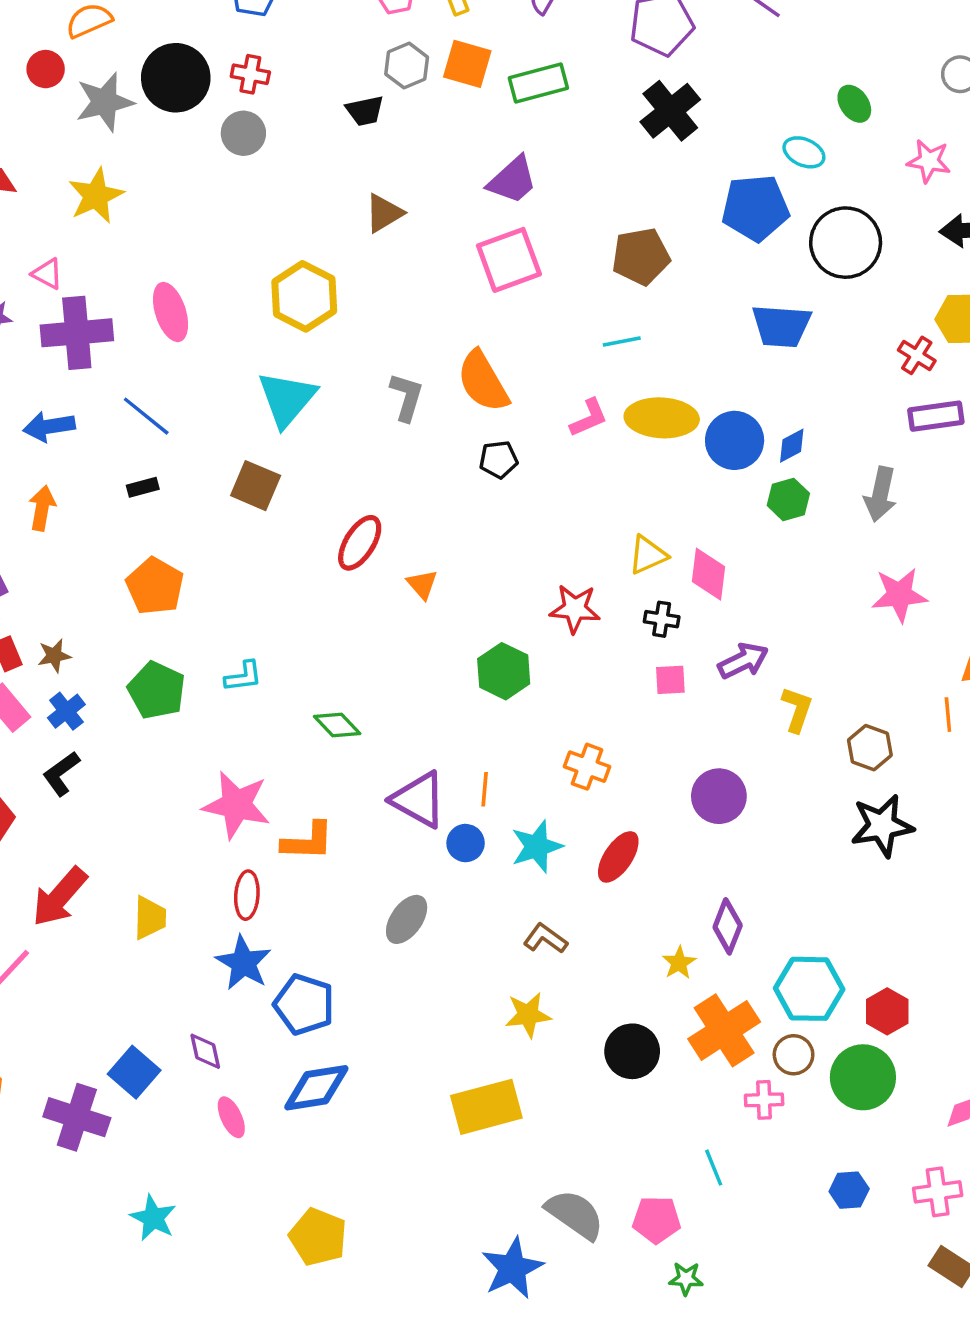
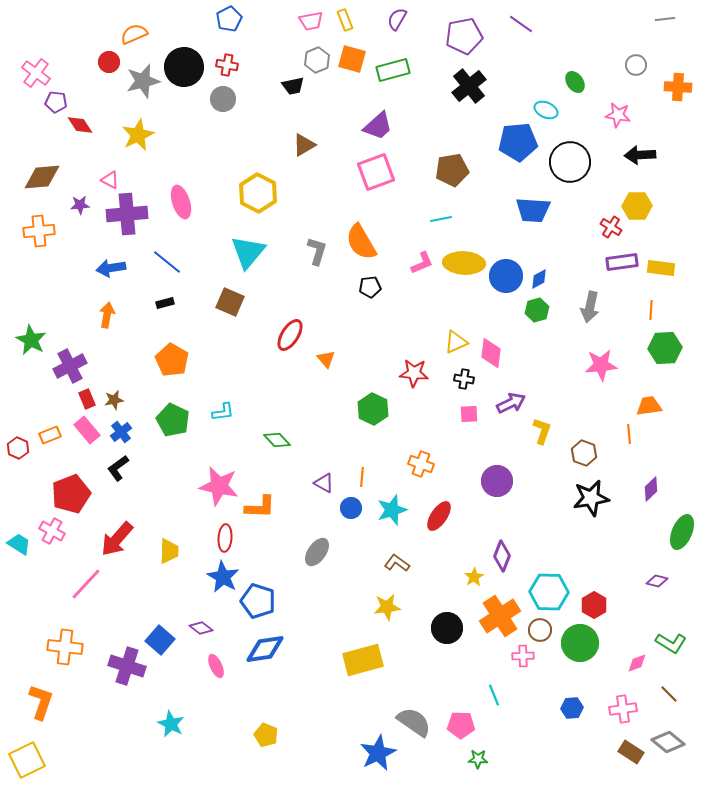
purple triangle: (419, 800) -> (324, 483), size x0.6
purple diamond: (205, 1051) -> (201, 628), turned -40
yellow pentagon: (318, 1237) -> (266, 735), size x0.7

